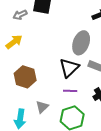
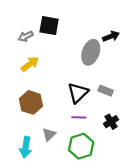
yellow arrow: (14, 42) -> (30, 64), moved
gray ellipse: (81, 43) -> (91, 52), moved

